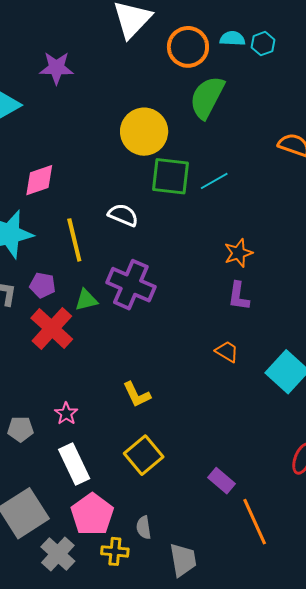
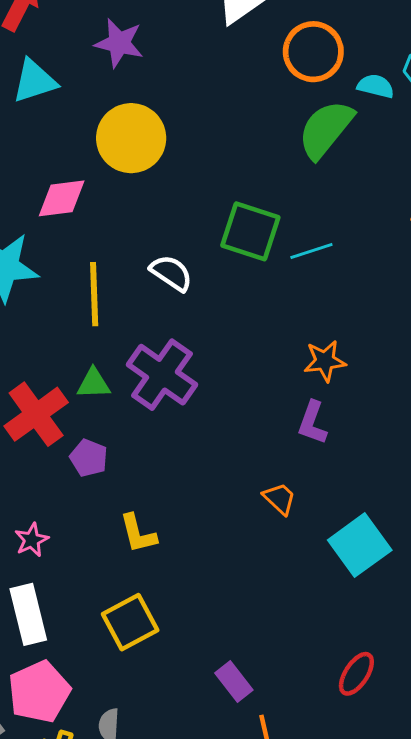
cyan semicircle: (232, 39) -> (376, 86), moved
yellow circle: (144, 132) -> (131, 138), moved
purple pentagon: (43, 285) -> (89, 458), moved

